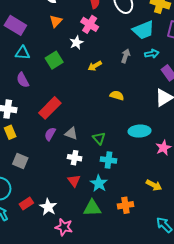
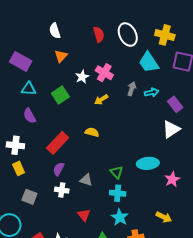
pink cross: (90, 24) -> (104, 73), moved
cyan trapezoid: (143, 30) -> (149, 62), turned 80
cyan arrow: (152, 54) -> (152, 92), moved
yellow semicircle: (117, 95) -> (92, 132), moved
gray triangle: (71, 133) -> (86, 180), moved
green triangle: (99, 138) -> (116, 172), moved
white cross: (75, 158) -> (62, 190), moved
cyan star: (99, 183) -> (120, 217), moved

